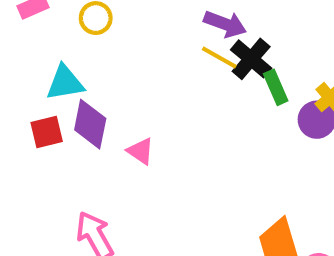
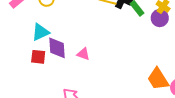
red square: (47, 132) -> (38, 57), turned 35

